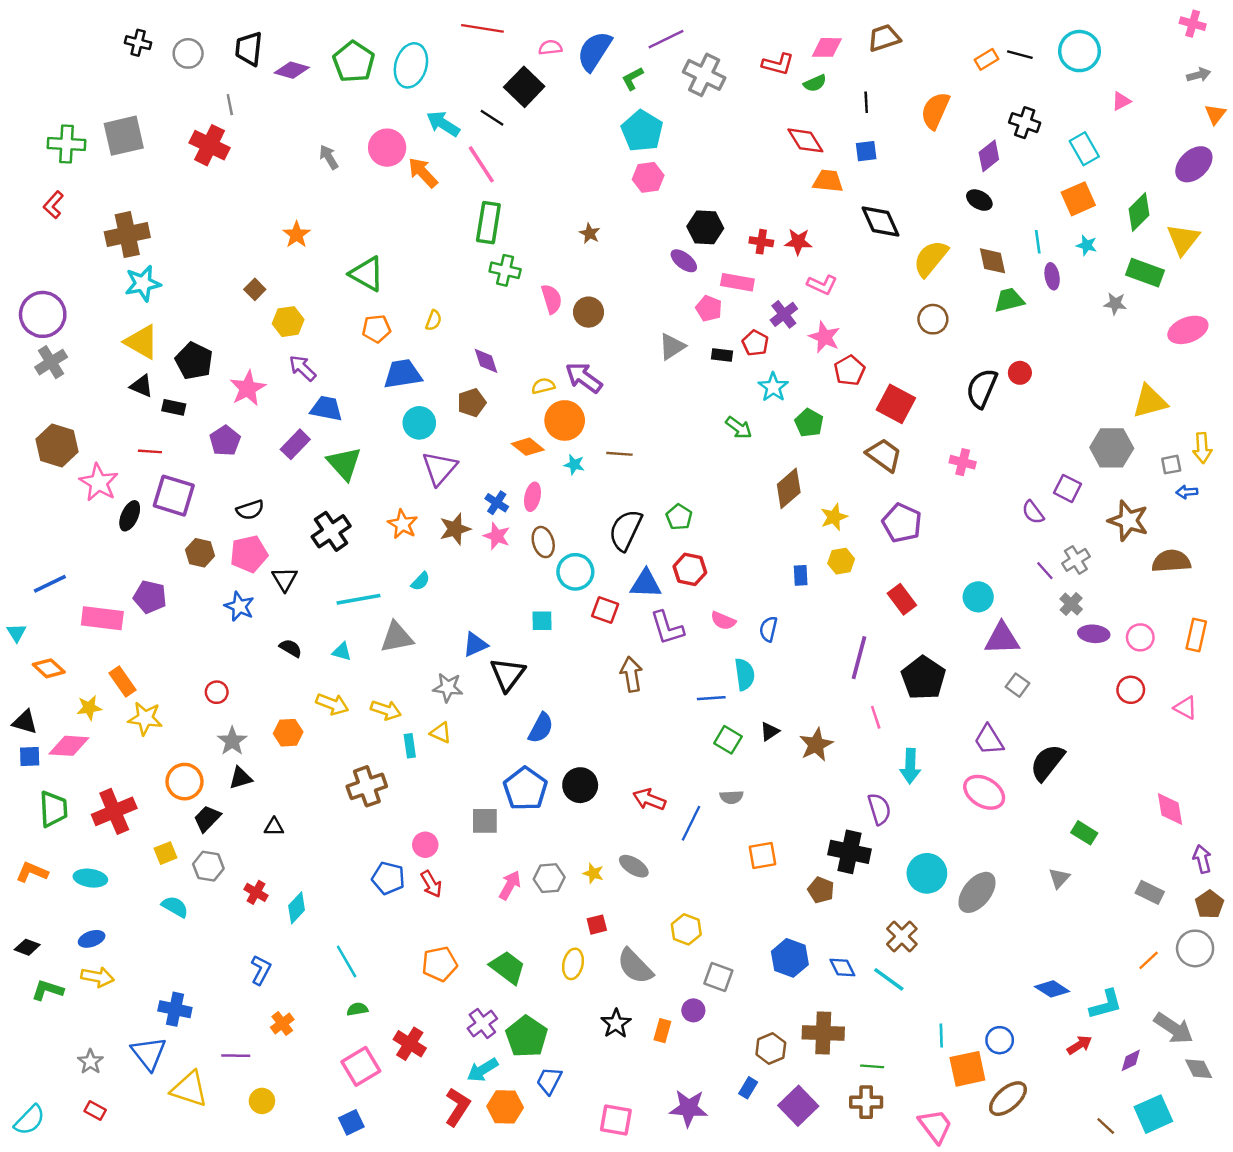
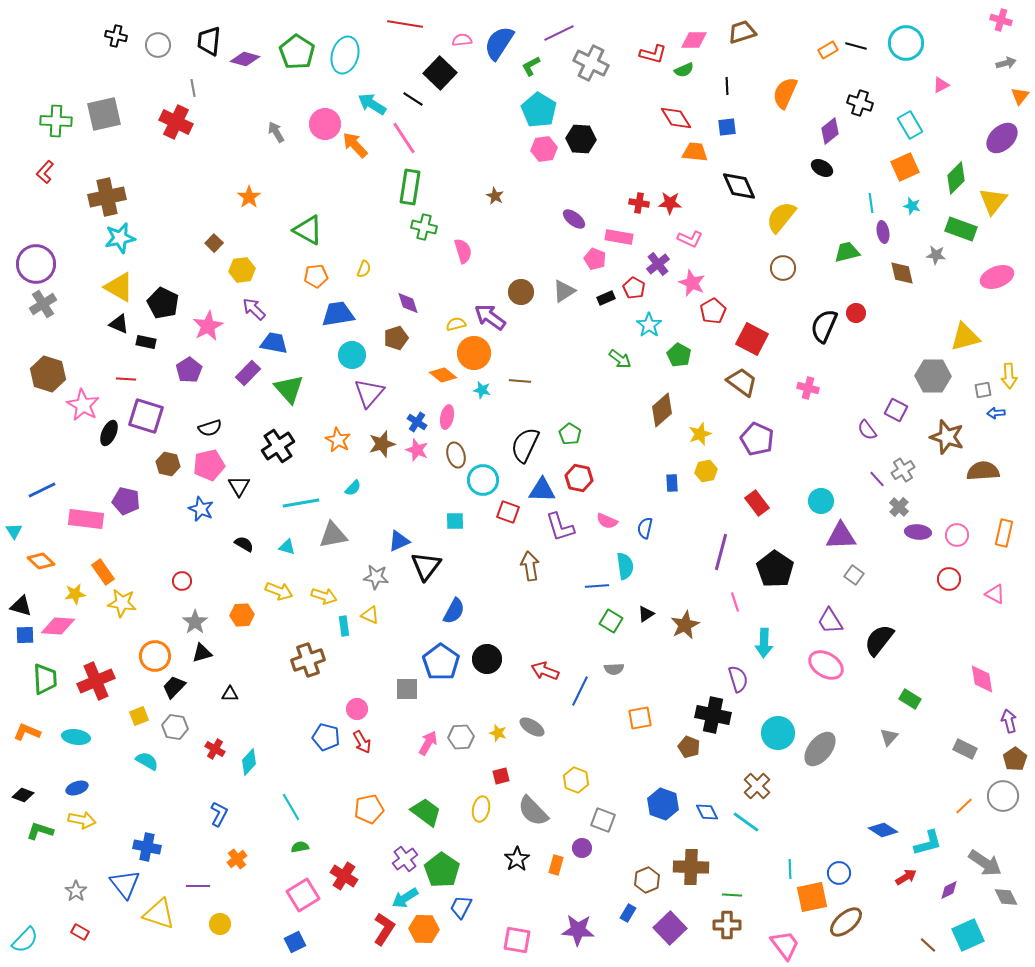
black hexagon: (705, 227) -> (581, 139), moved
brown diamond: (992, 261) -> (902, 273), moved
brown circle: (588, 312) -> (521, 292), moved
black rectangle: (722, 355) -> (606, 298), turned -30

